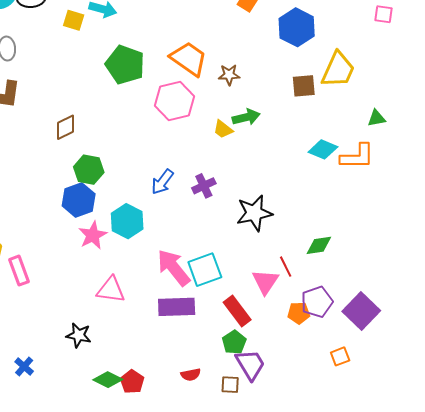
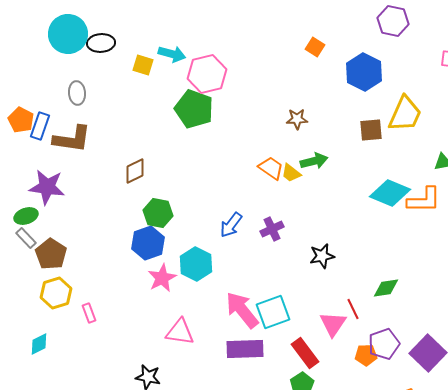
orange trapezoid: (189, 59) -> (271, 168), moved, size x0.7
pink hexagon: (175, 101) -> (207, 74), moved
cyan diamond: (323, 149) -> (390, 193), size x1.4
black star: (254, 213) -> (322, 256), size x0.7
pink rectangle: (19, 271) -> (89, 313), size x0.7

